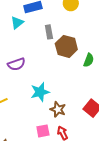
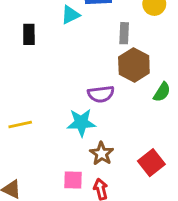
gray rectangle: (49, 32) -> (124, 33), moved
purple semicircle: (16, 64) -> (101, 94), moved

